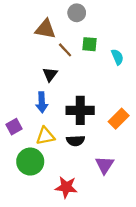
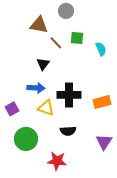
blue arrow: (42, 102) -> (36, 88), turned -84
orange rectangle: (119, 119) -> (102, 102), turned 30
yellow triangle: (45, 136) -> (46, 108), moved, turned 30
black semicircle: (76, 141) -> (68, 131), moved
purple triangle: (105, 165) -> (104, 142), moved

